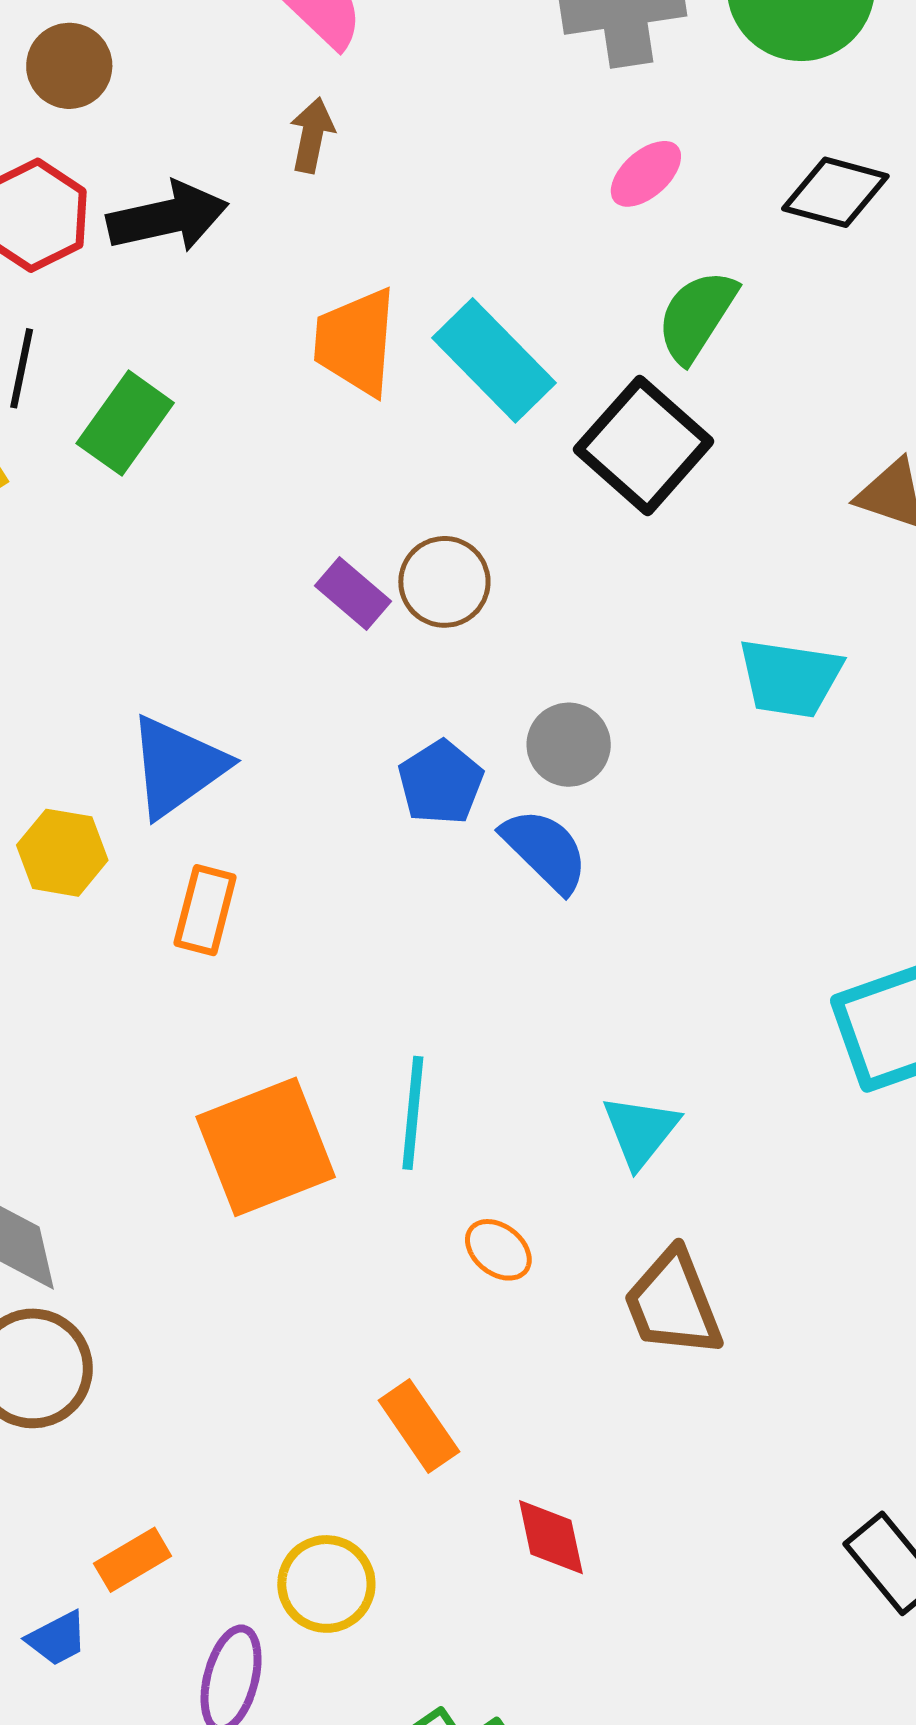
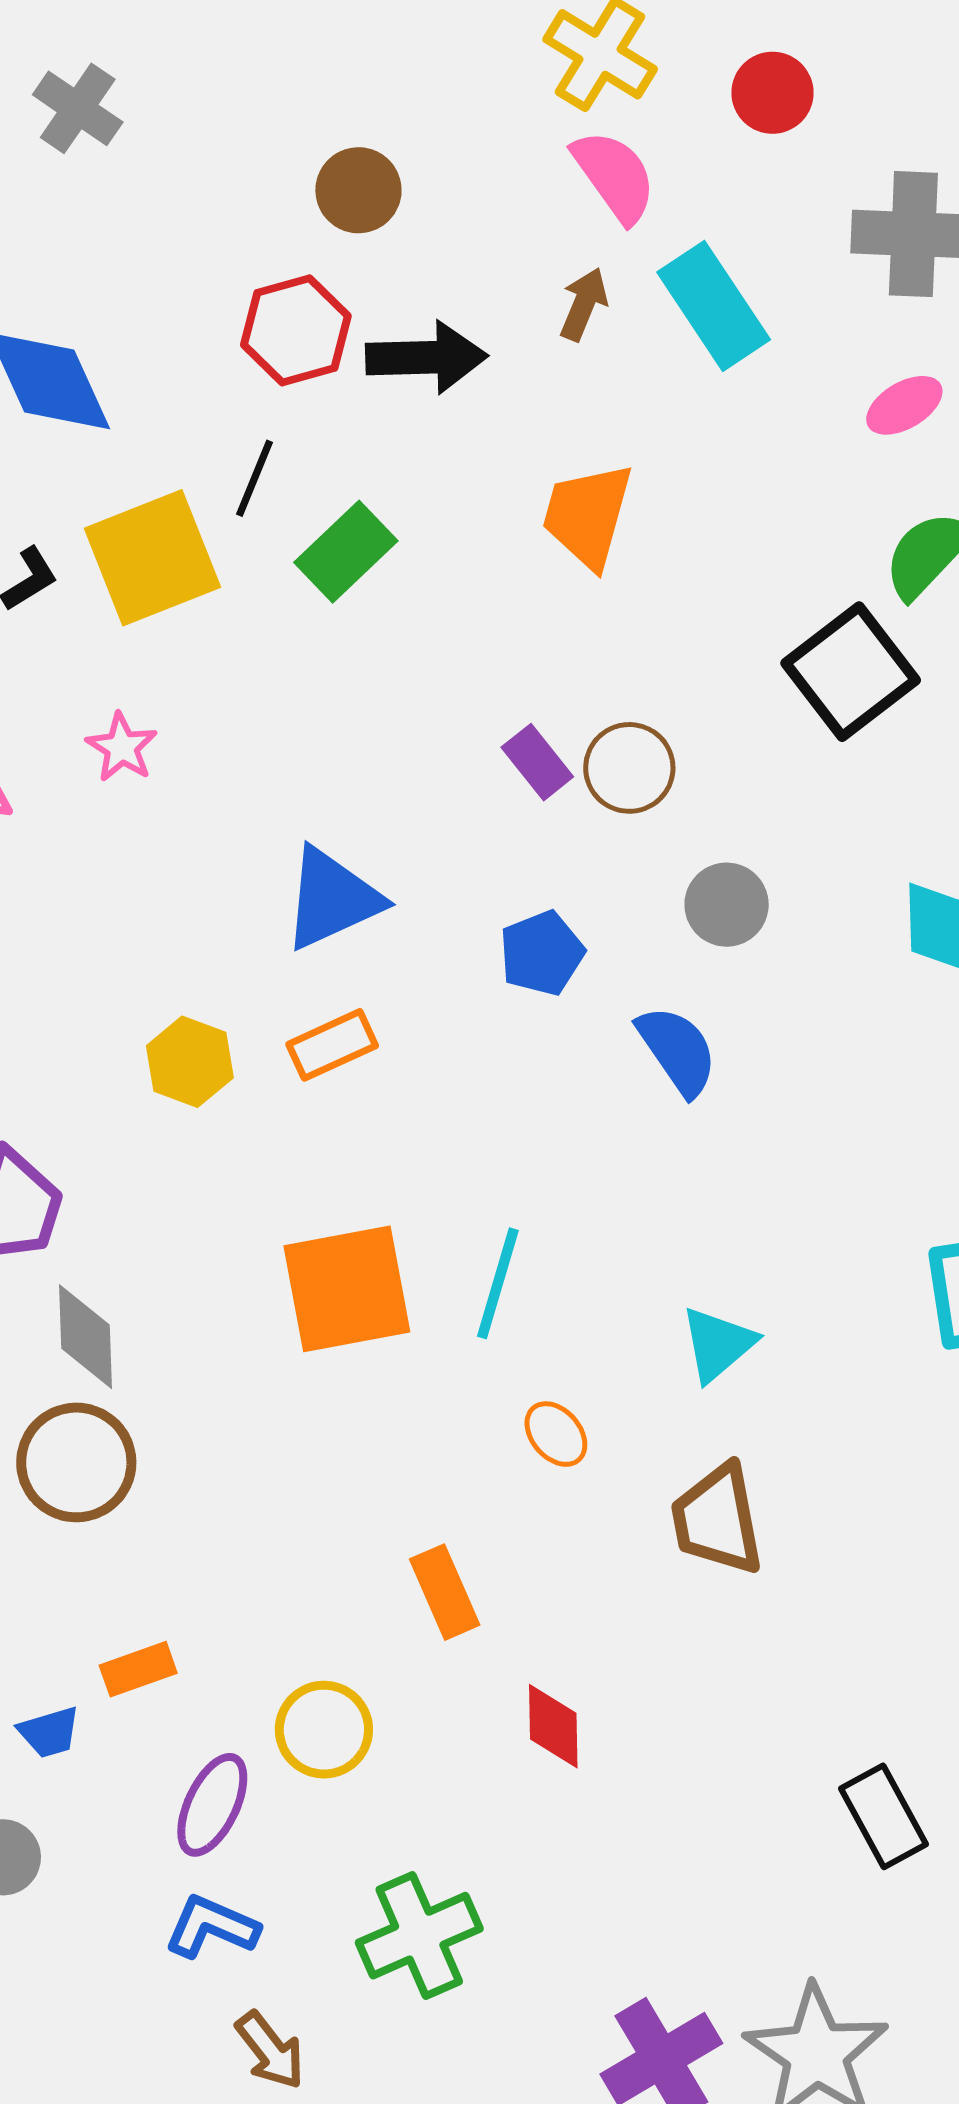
cyan rectangle: (494, 360) -> (714, 306), moved
gray circle: (569, 745) -> (727, 905), moved
blue pentagon: (441, 782) -> (542, 953), moved
yellow hexagon: (62, 853) -> (190, 1062), moved
orange rectangle: (205, 910) -> (332, 1045), turned 40

